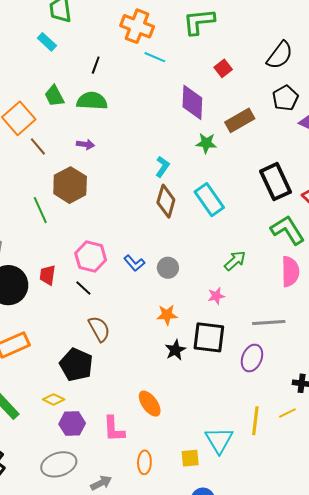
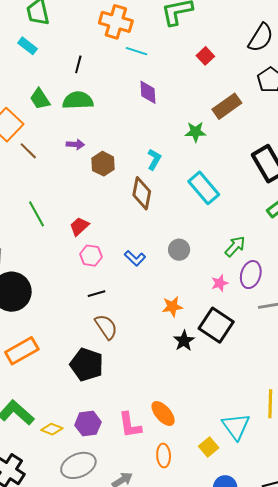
purple diamond: (192, 102) -> (148, 92), moved, size x0.7
brown hexagon: (70, 185) -> (103, 164), moved, size x0.7
brown diamond: (166, 201) -> (142, 193), moved
pink hexagon: (91, 257) -> (91, 256), size x0.7
gray circle: (168, 268) -> (179, 250), moved
red trapezoid: (48, 275) -> (79, 226), moved, turned 45
black line: (83, 288) -> (97, 294), moved, turned -54
black square: (209, 337) -> (216, 325), turned 32
purple ellipse: (252, 358) -> (251, 275), moved
yellow diamond: (54, 399) -> (52, 429), moved
orange ellipse: (150, 404) -> (163, 413), moved
yellow square: (190, 458) -> (209, 447), turned -30

